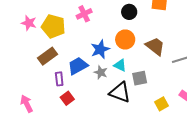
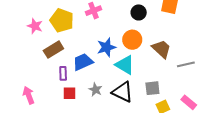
pink star: (29, 23) -> (35, 26), moved
cyan triangle: (120, 65) -> (125, 65), size x1.5
gray star: (101, 72) -> (95, 90), moved
gray square: (140, 78) -> (152, 88), moved
red square: (67, 98) -> (70, 93), turned 32

